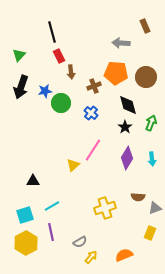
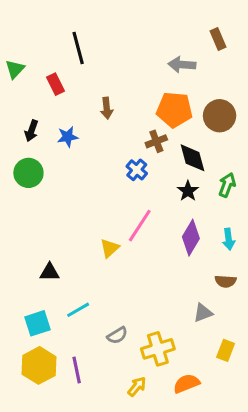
green triangle: (19, 55) -> (15, 69), moved
red rectangle: (59, 56) -> (56, 84), moved
brown cross: (94, 86) -> (156, 141), moved
black arrow: (21, 87) -> (31, 131), size x0.6
green circle: (61, 103) -> (28, 173), moved
brown semicircle: (138, 197) -> (226, 281), moved
yellow cross: (105, 208) -> (158, 349), moved
gray triangle: (155, 208) -> (203, 313), moved
purple line: (51, 232) -> (77, 370), moved
gray semicircle: (80, 242) -> (117, 335), moved

